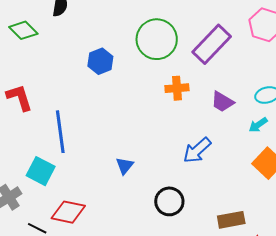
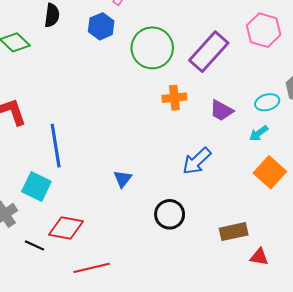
blue hexagon: (100, 61) -> (101, 26), moved

